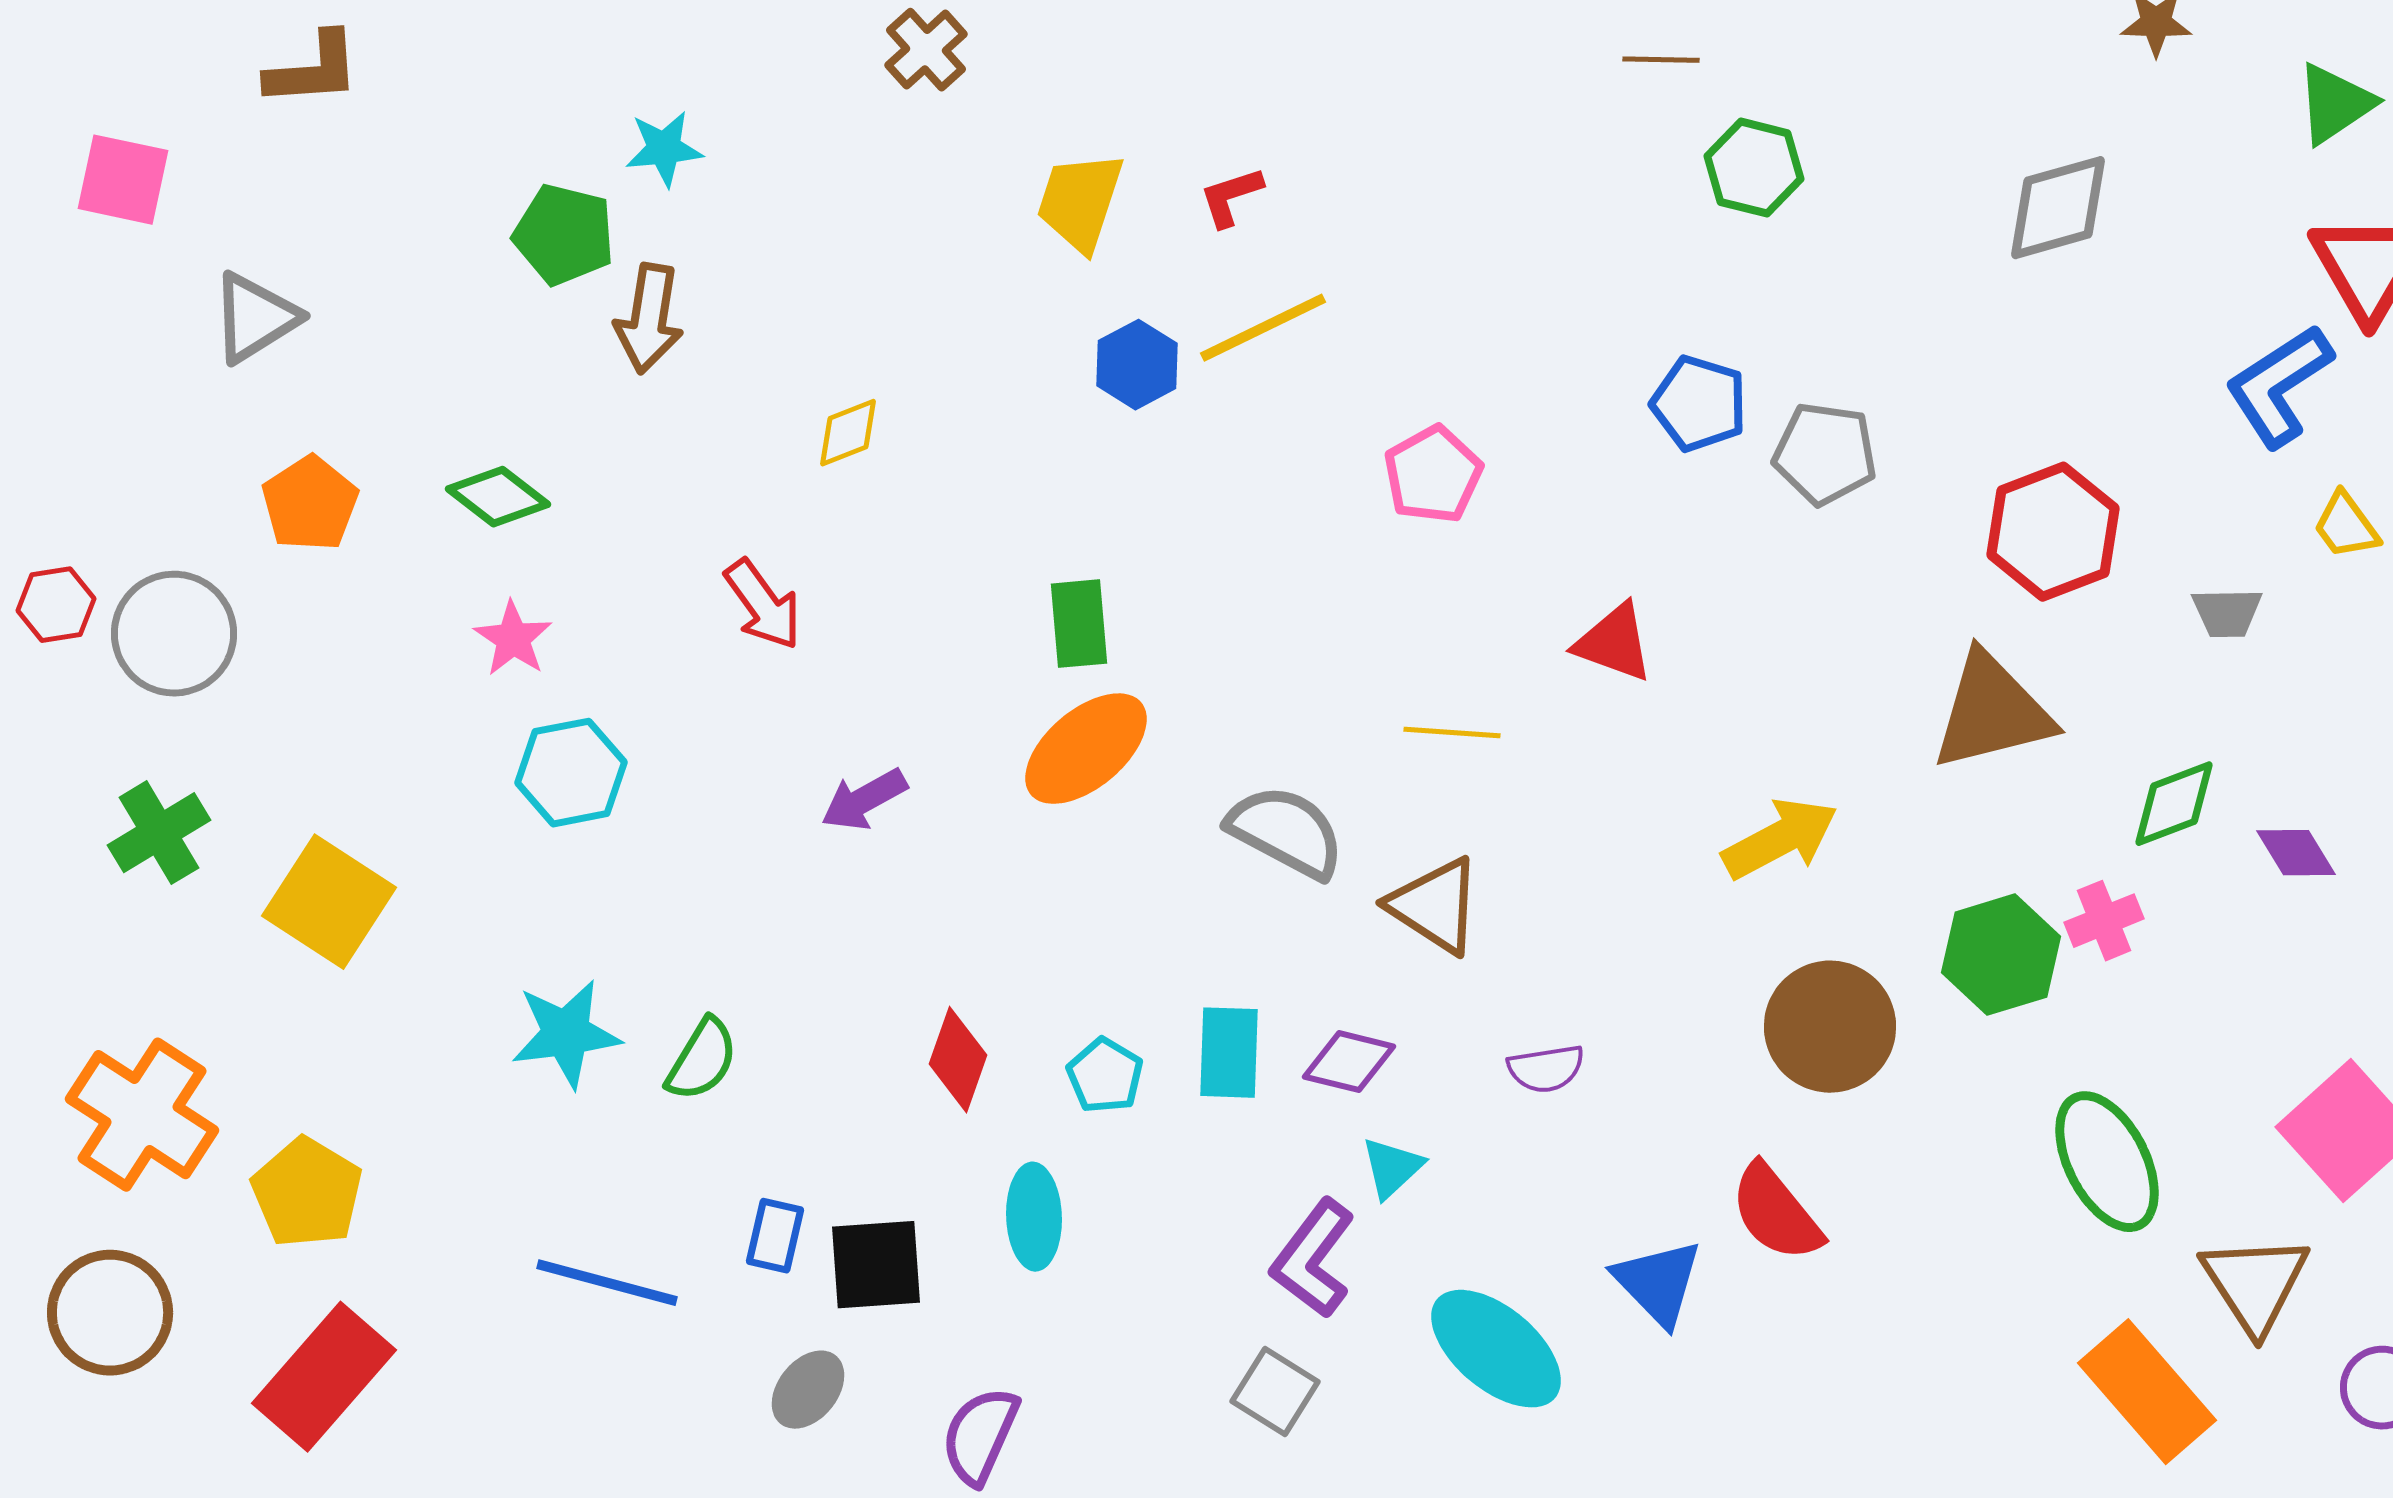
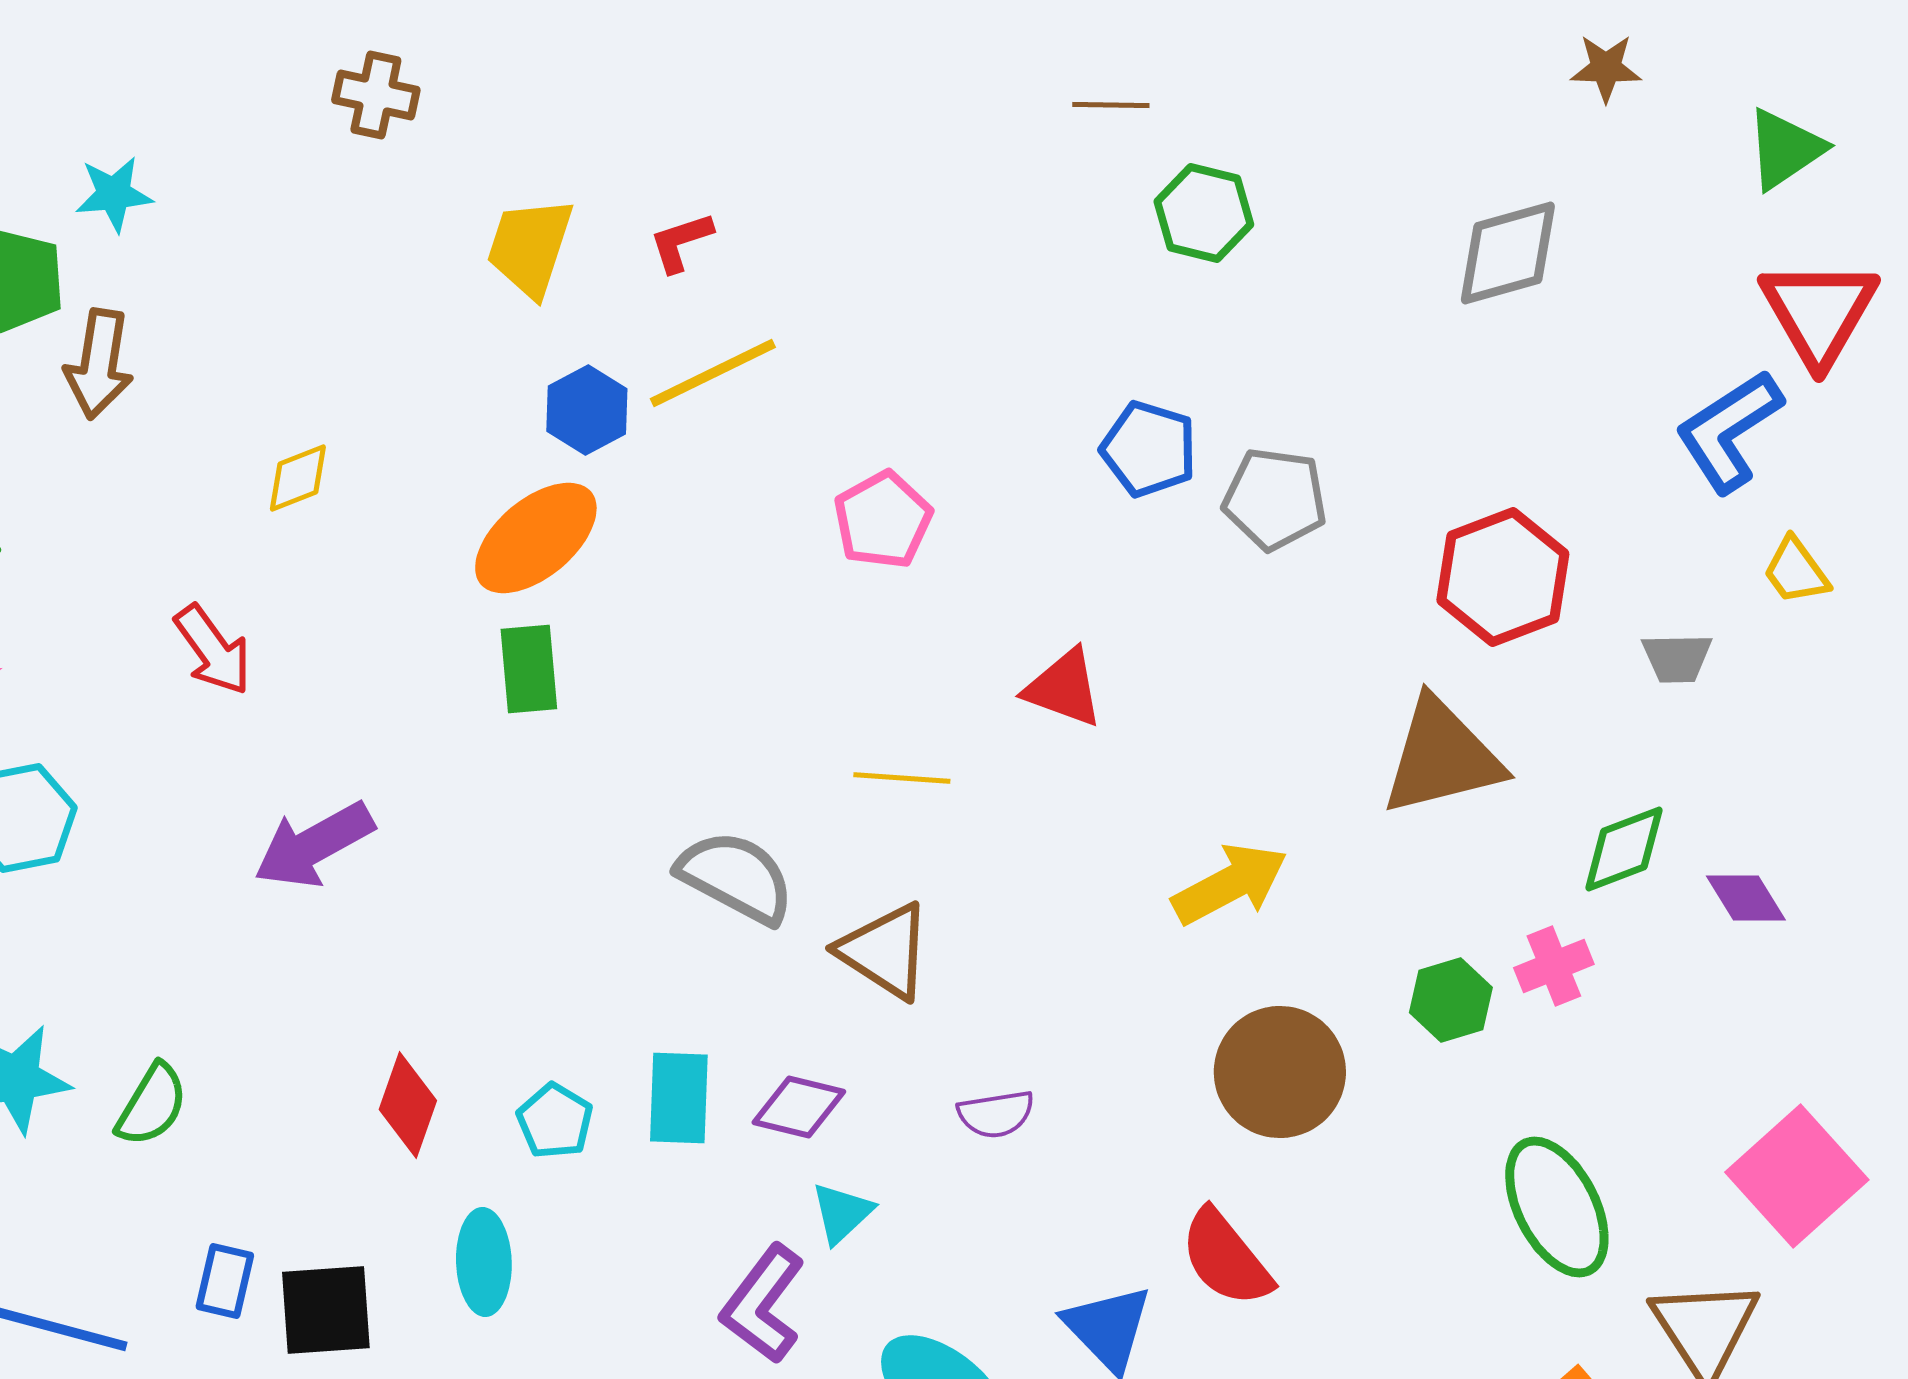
brown cross: (926, 50) -> (376, 95), turned -36
orange ellipse: (1086, 749) -> (536, 538), moved
purple arrow: (864, 800) -> (314, 845), size x1.4
green hexagon: (2001, 955) -> (1451, 1000), size x0.7

